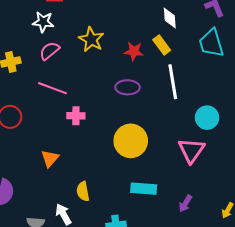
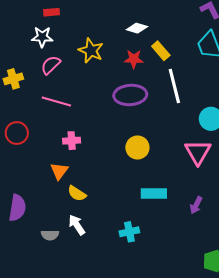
white diamond: (170, 18) -> (137, 28), moved, turned -65
purple ellipse: (128, 87) -> (130, 95), size x1.4
pink cross: (76, 116) -> (72, 141), moved
yellow circle: (131, 141) -> (137, 148), size x0.7
yellow semicircle: (83, 191) -> (77, 193), moved, turned -42

